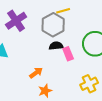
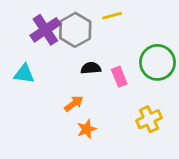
gray hexagon: (53, 25) -> (75, 30), moved
black semicircle: (56, 46) -> (91, 68), moved

